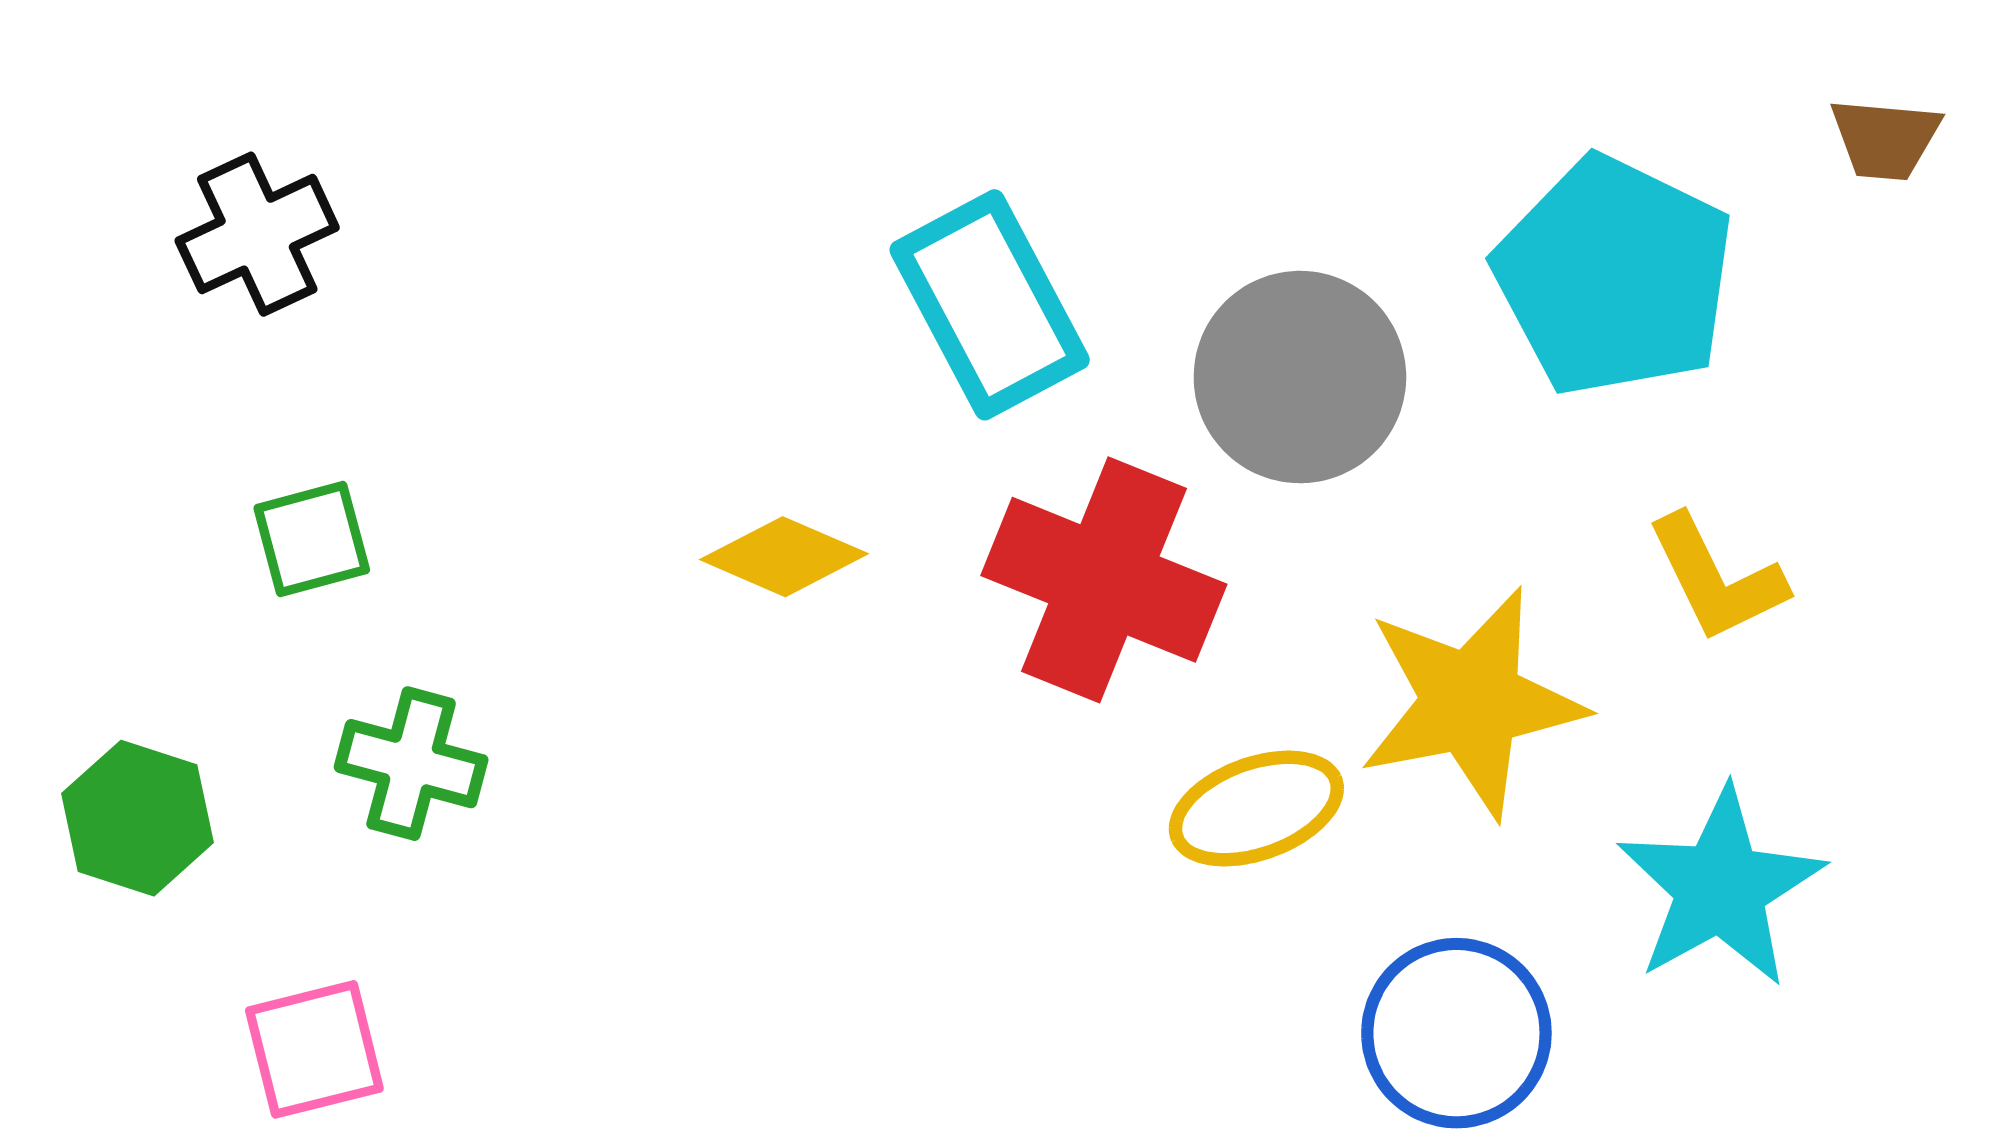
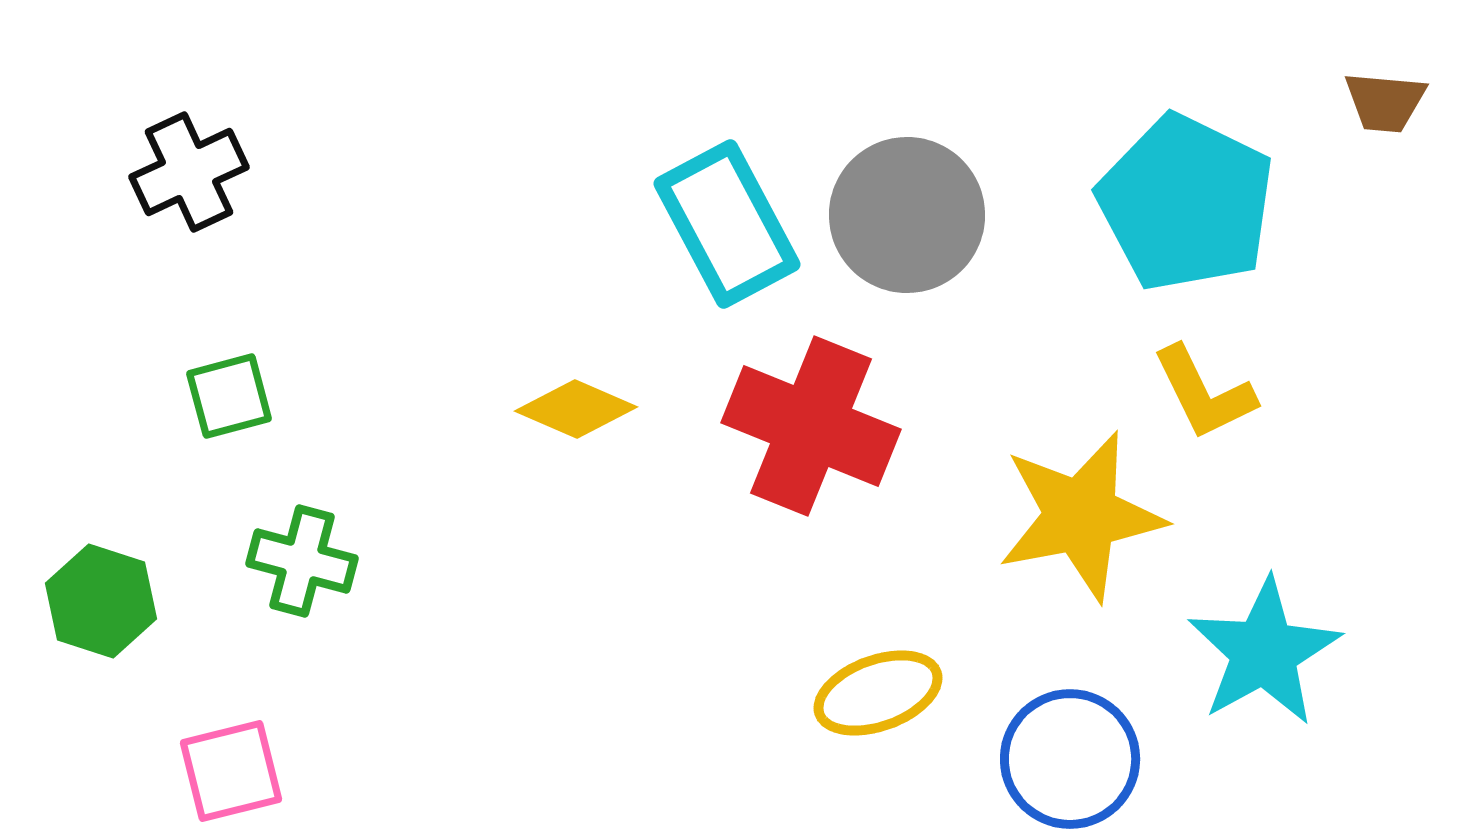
gray circle: (1300, 377) -> (907, 215), moved
yellow L-shape: (1716, 578) -> (1204, 393), moved
yellow ellipse: (1256, 809) -> (878, 693), moved

